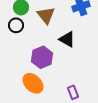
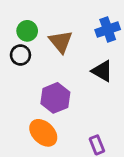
black triangle: (67, 39) -> (102, 71), moved

